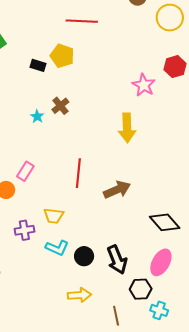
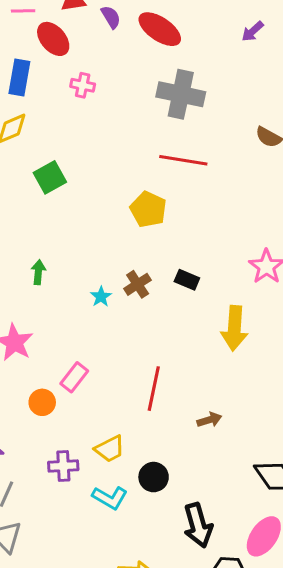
black rectangle: (38, 65) -> (187, 280), moved
brown arrow: (117, 190) -> (209, 420), size x0.6
yellow trapezoid: (54, 216) -> (110, 449), turned -40
black circle: (84, 256) -> (154, 477), moved

